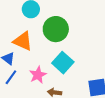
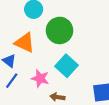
pink star: (38, 75) -> (40, 78), turned -30

